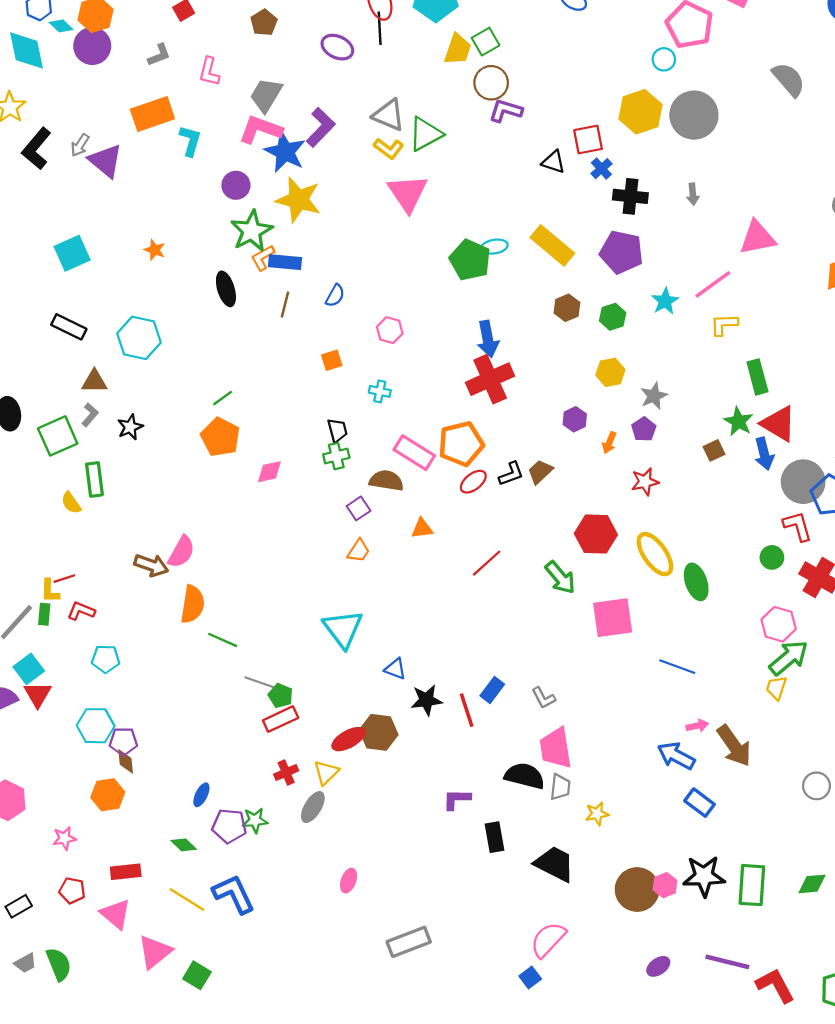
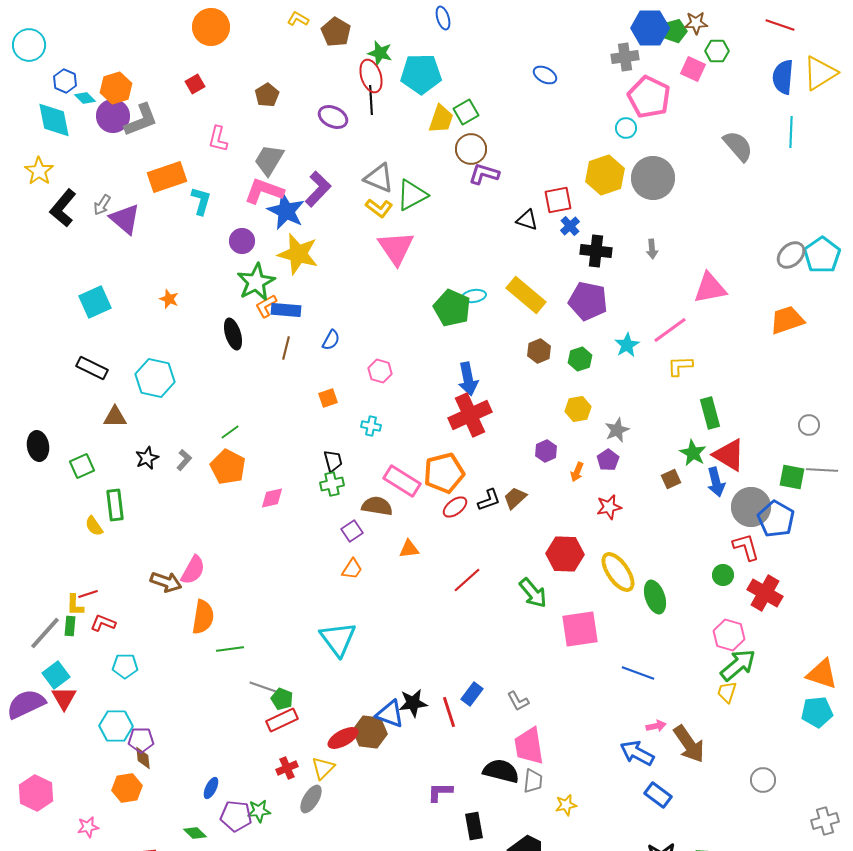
gray L-shape: (159, 55) -> (141, 120), moved, size x1.6
gray L-shape: (90, 415) -> (184, 460), moved
green square: (58, 436) -> (82, 466), size x0.7
green line: (223, 640) -> (230, 649), turned -32
blue triangle: (395, 669) -> (390, 714), moved, size x1.4

